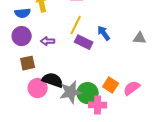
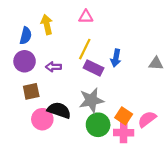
blue semicircle: (23, 13) -> (26, 36), turned -70
blue arrow: (104, 33) -> (116, 58), turned -133
gray star: (71, 92) -> (91, 100), moved
pink cross: (98, 105) -> (124, 133), moved

